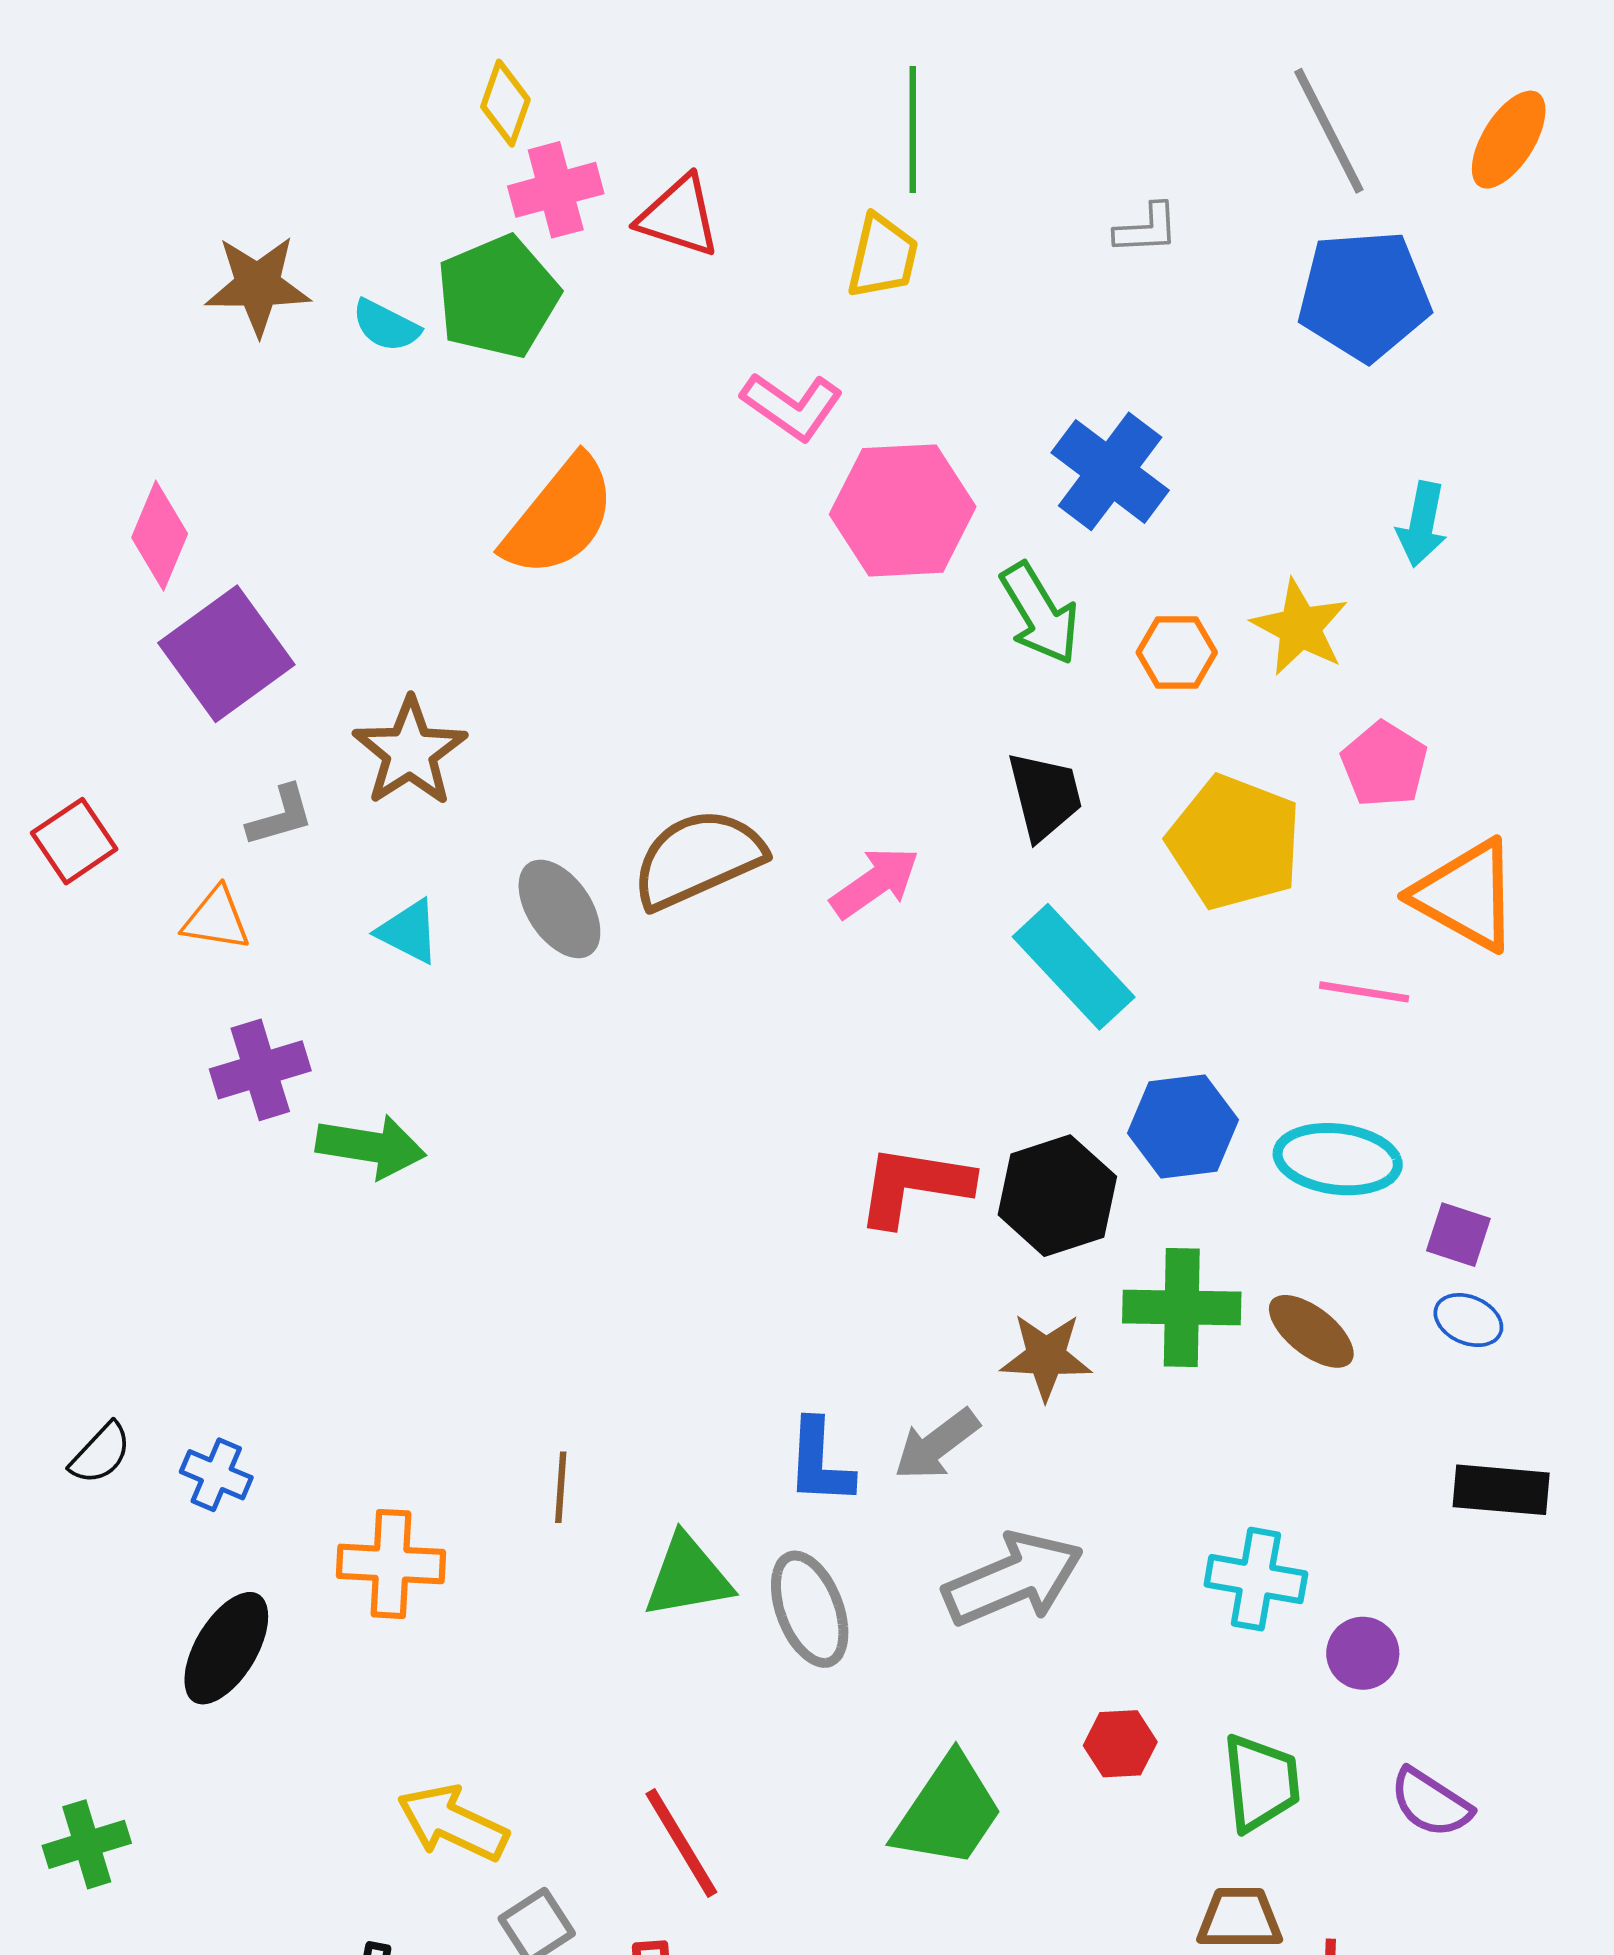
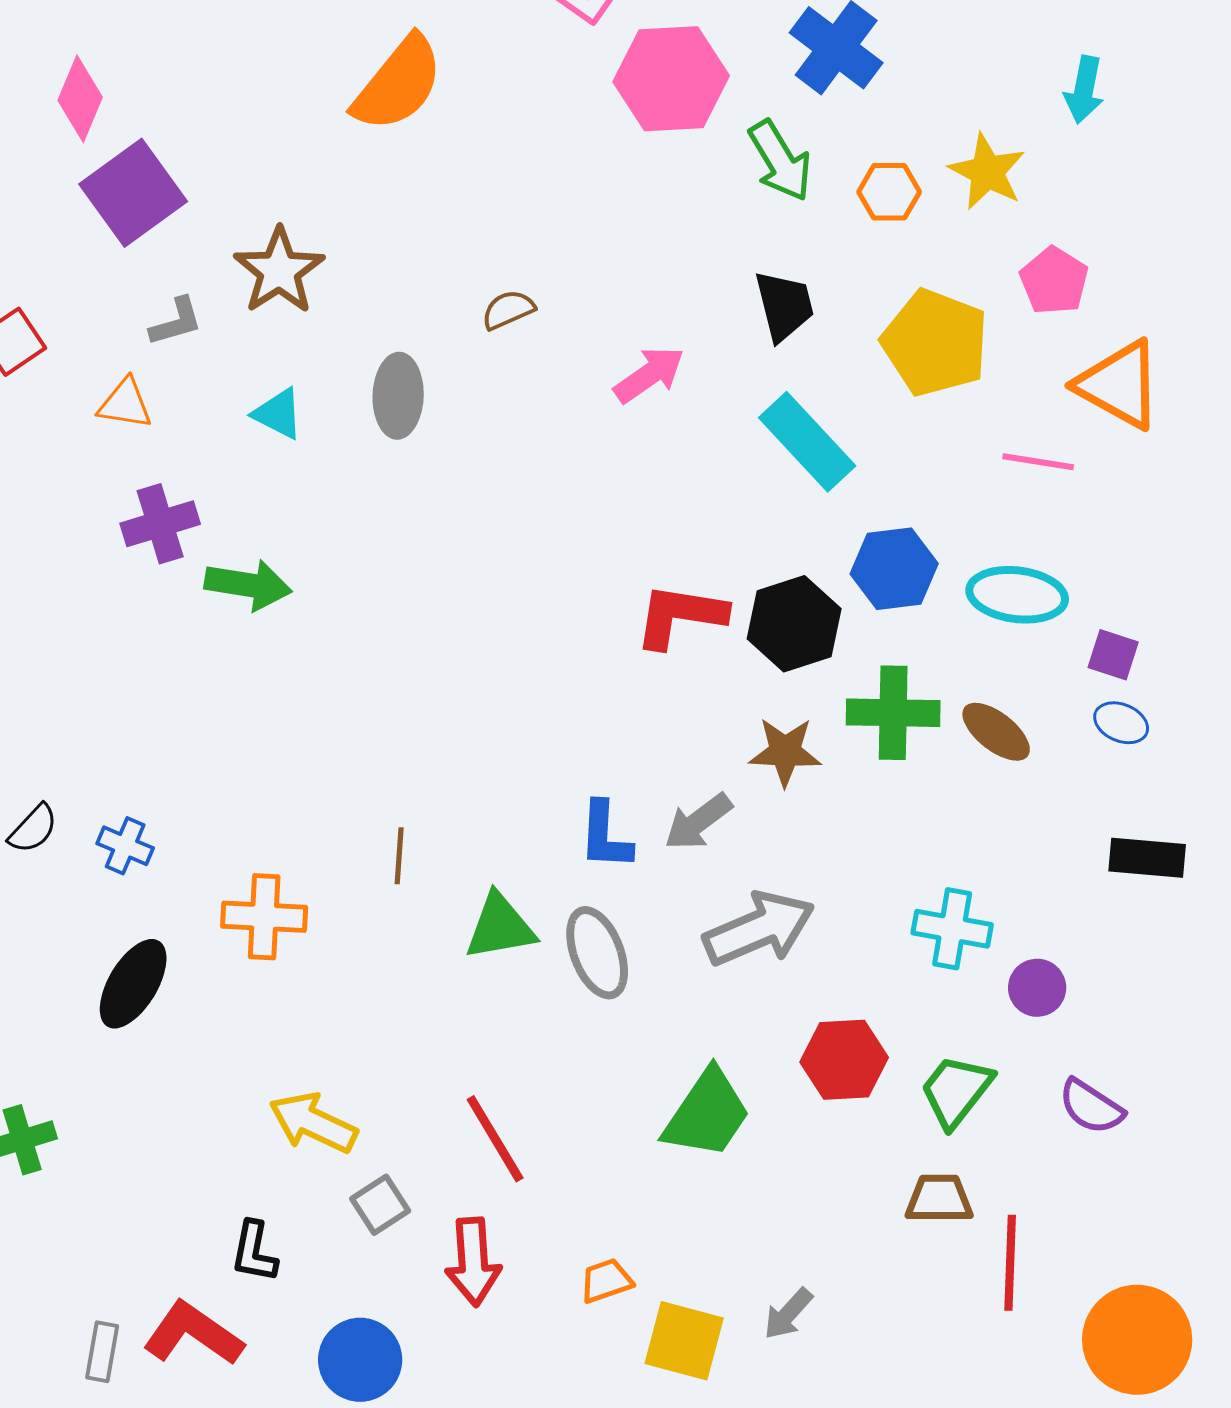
brown semicircle: (698, 859) -> (508, 310), moved, size x0.5
gray ellipse: (559, 909) -> (398, 396), turned 36
red hexagon: (1120, 1744) -> (844, 1060), size x1.5
green trapezoid: (1261, 1783) -> (956, 1091), turned -136

